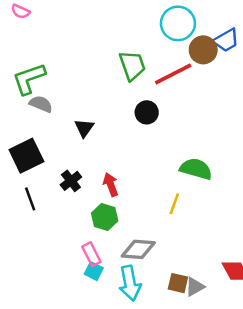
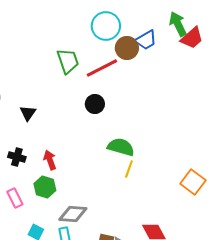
black circle: (147, 112) -> (95, 104), moved
black cross: (71, 181) -> (17, 157), turned -36
yellow line: (174, 204) -> (129, 169), moved
pink rectangle: (91, 254) -> (15, 198), moved

